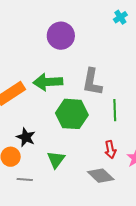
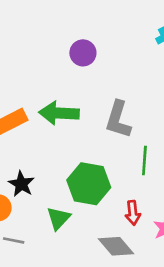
purple circle: (61, 36) -> (83, 53), size x0.7
green hexagon: (72, 114) -> (89, 184), moved

